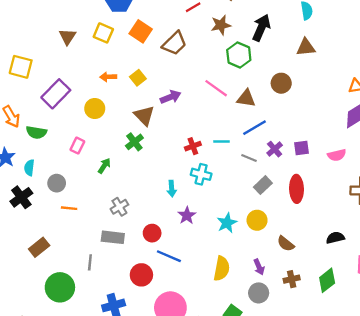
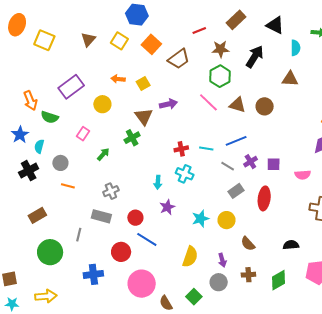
green hexagon: (239, 55) -> (220, 76), moved
yellow square: (21, 67) -> (44, 40), moved
brown triangle: (246, 98) -> (237, 105), moved

